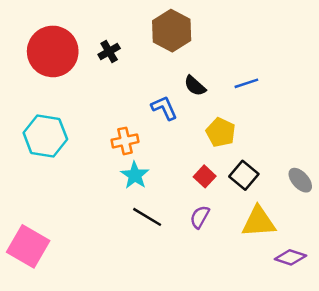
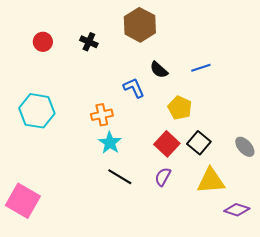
red circle: (53, 51) -> (43, 42), size x0.5
black cross: (109, 51) -> (89, 42), turned -36
red square: (205, 176) -> (167, 144), size x1.4

